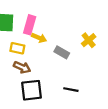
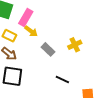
black line: (71, 90) -> (62, 79), moved

